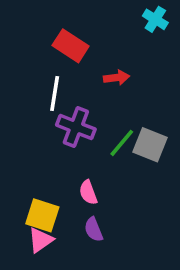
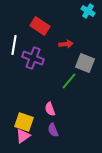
white line: (55, 93) -> (14, 45), moved
purple cross: (76, 127) -> (33, 58), moved
gray square: (150, 145) -> (85, 63), moved

